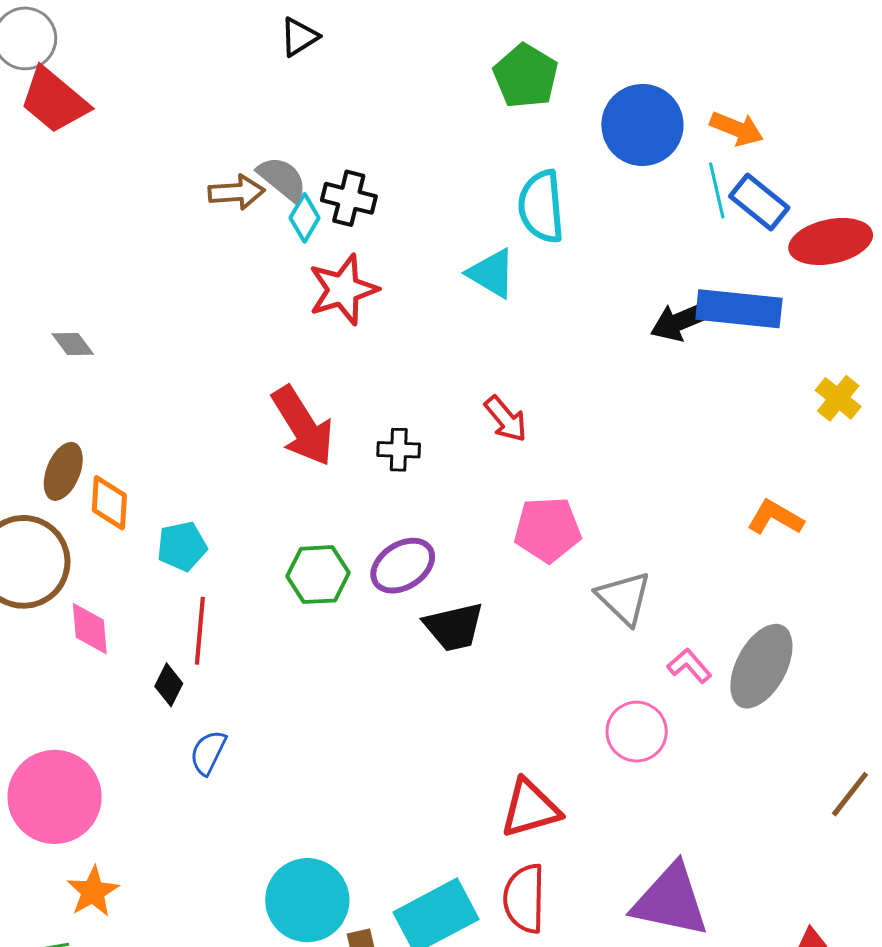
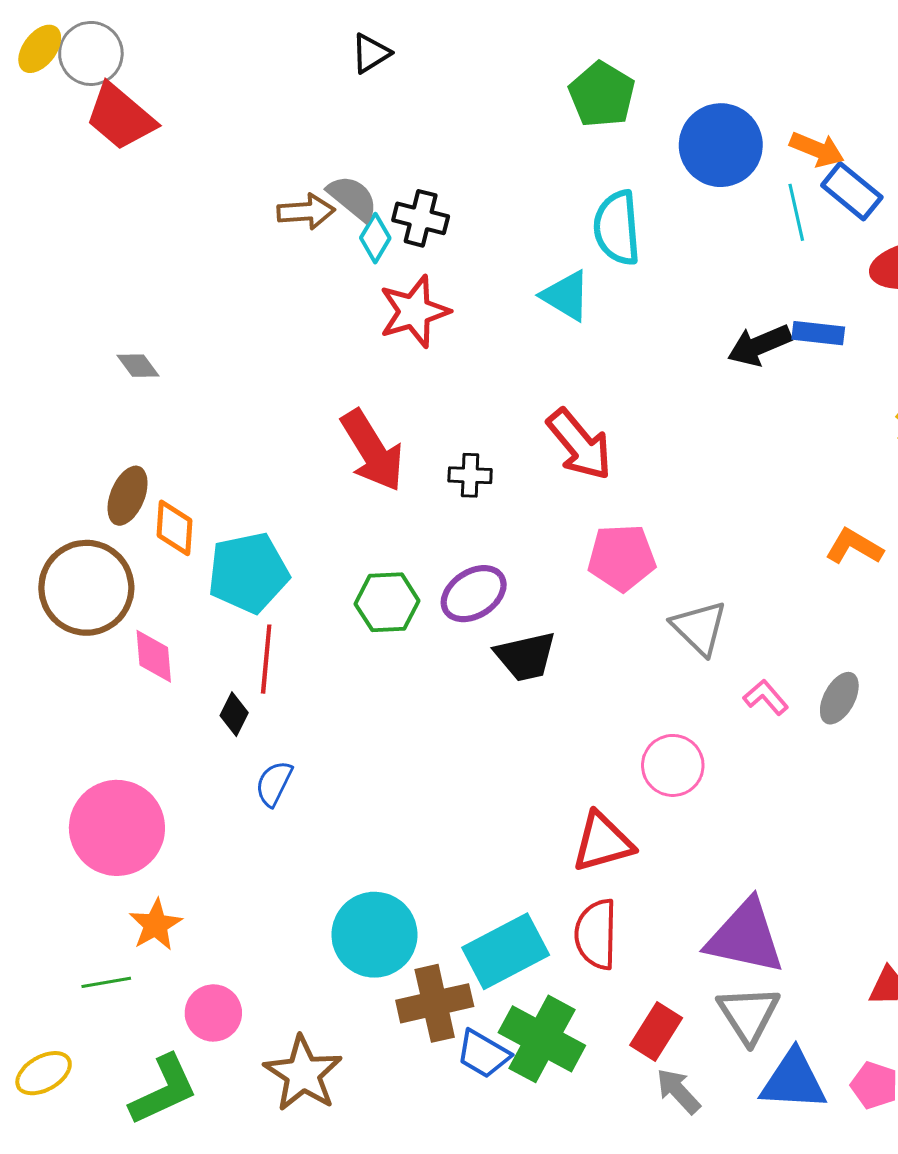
blue rectangle: (759, 202) -> (852, 191), moved
blue rectangle: (739, 309) -> (818, 333), size x0.6
red arrow: (506, 419) -> (579, 444), size x1.5
cyan pentagon: (182, 546) -> (248, 573), size x1.6
gray ellipse: (761, 666) -> (839, 698), size x0.6
pink circle: (637, 732) -> (673, 765), moved

